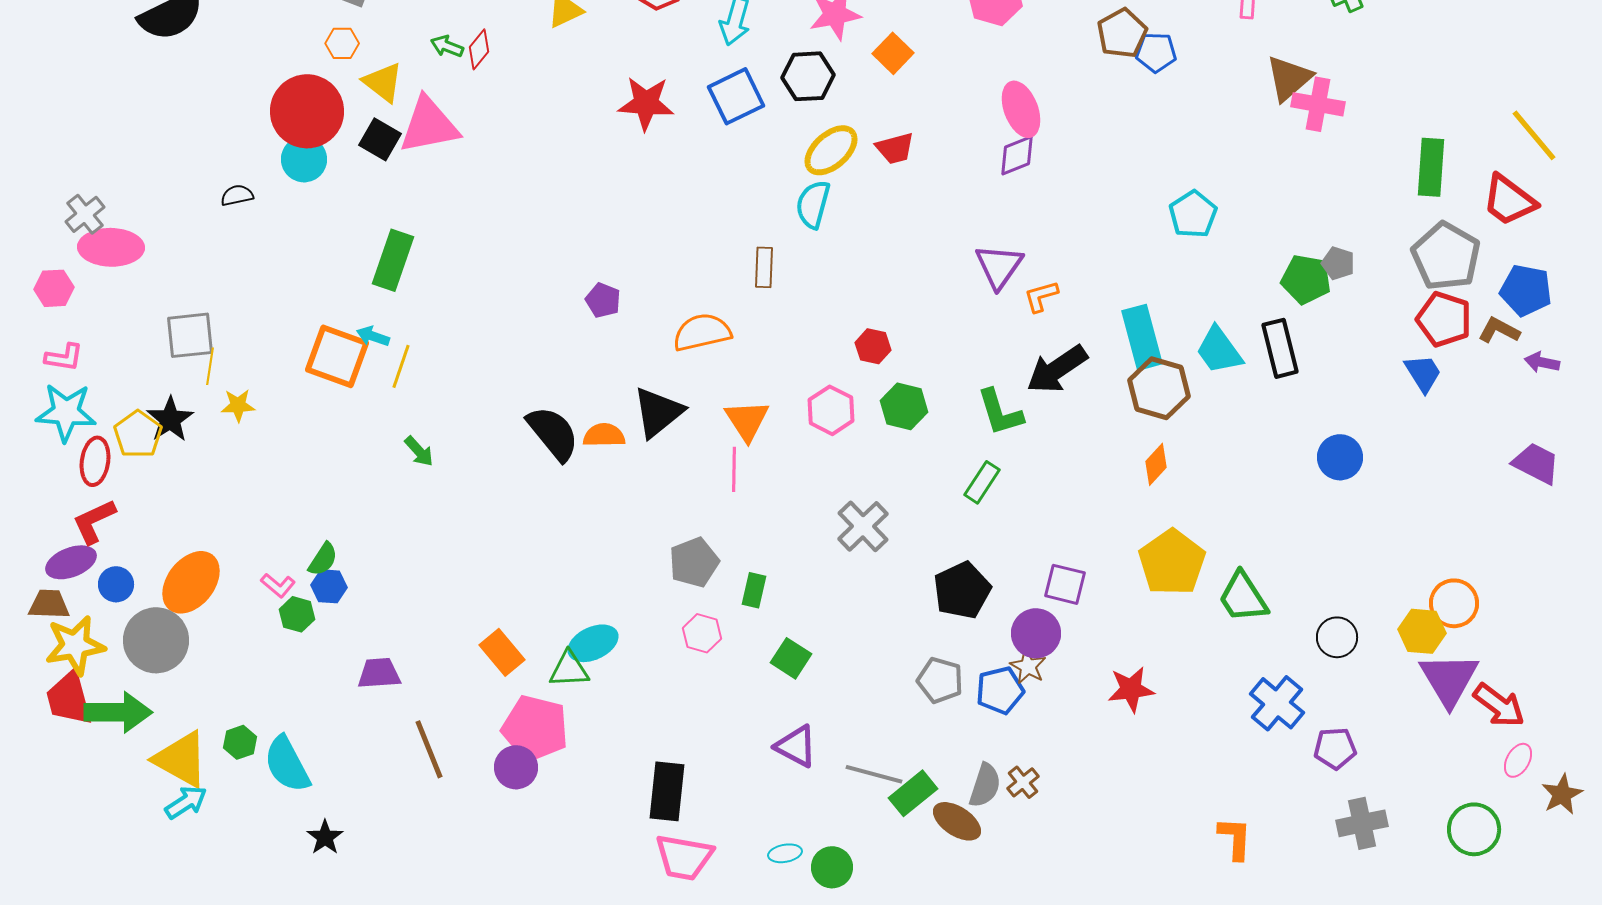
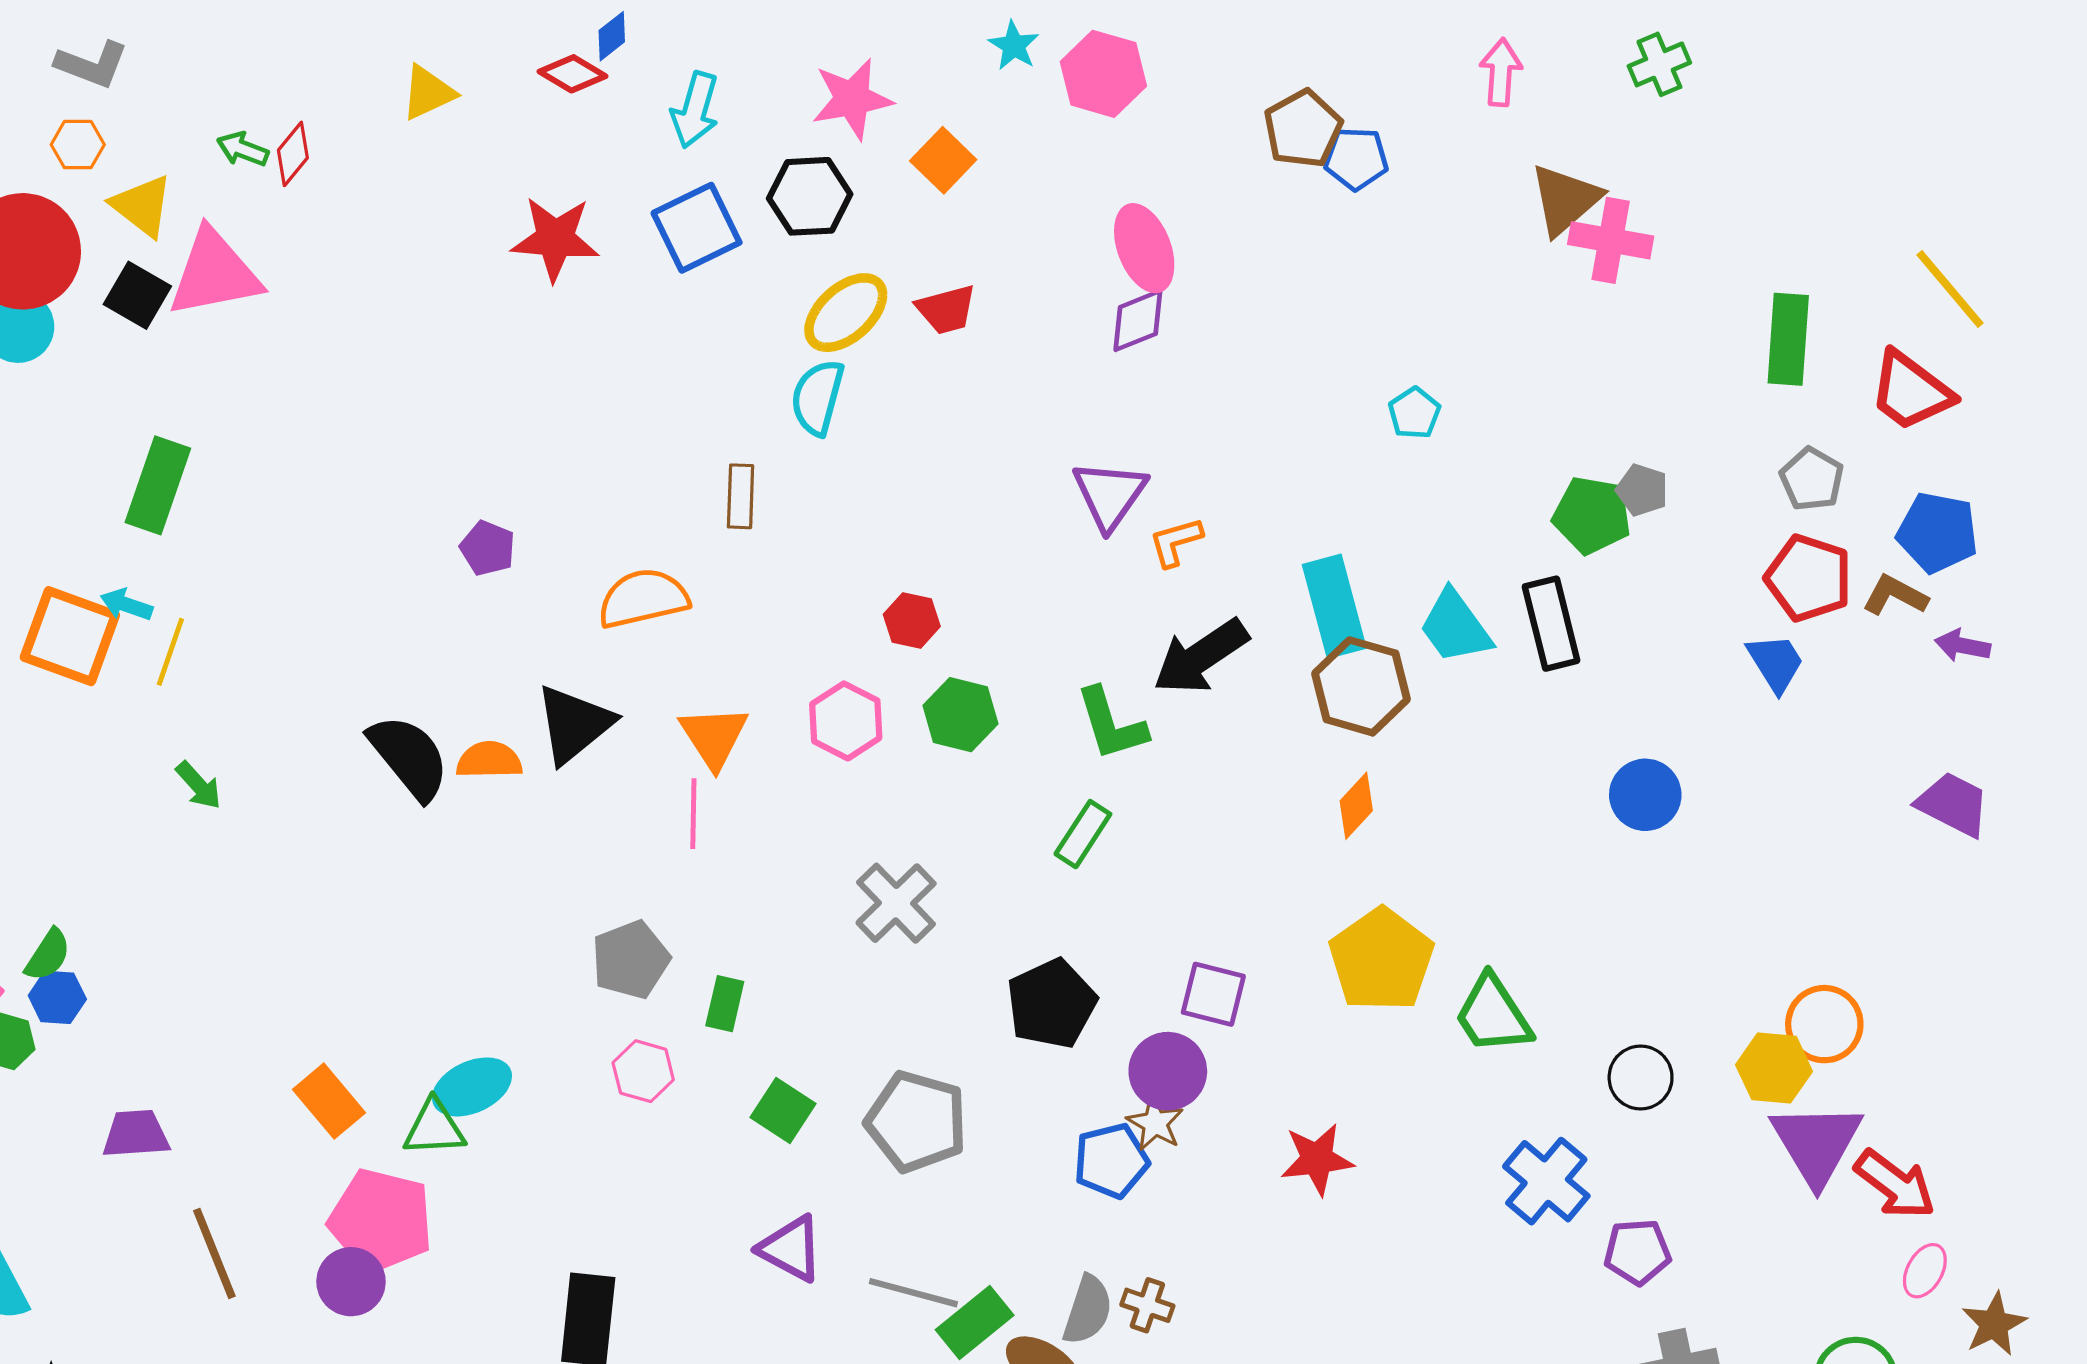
cyan pentagon: (1193, 214) -> (1414, 413), size x0.7
gray pentagon: (1446, 256) -> (1812, 479), size x0.6
gray pentagon: (940, 680) -> (916, 1121), moved, size x1.4
brown cross: (1023, 782) -> (1147, 1305), turned -32

